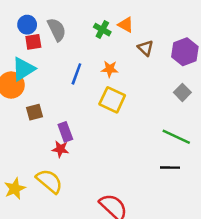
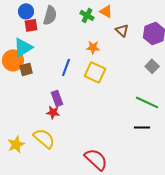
gray semicircle: (57, 30) -> (50, 15), turned 42
blue line: (76, 74) -> (66, 67), moved
brown square: (35, 112) -> (26, 69), moved

